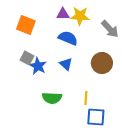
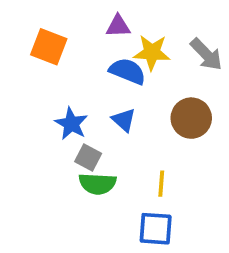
yellow star: (80, 16) -> (152, 52), moved
gray square: (27, 58) -> (88, 157), moved
blue square: (96, 117) -> (156, 229), moved

